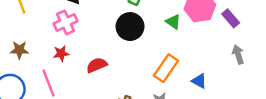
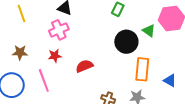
black circle: (130, 27) -> (126, 42), moved
orange rectangle: (166, 68) -> (142, 69), turned -30

